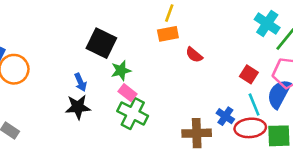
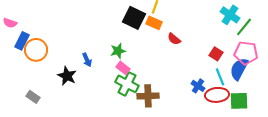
orange rectangle: (168, 34) -> (154, 23), turned 35
black square: (101, 43) -> (134, 18), moved
black star: (78, 107) -> (67, 76), moved, turned 30
brown cross: (197, 133) -> (148, 96), moved

